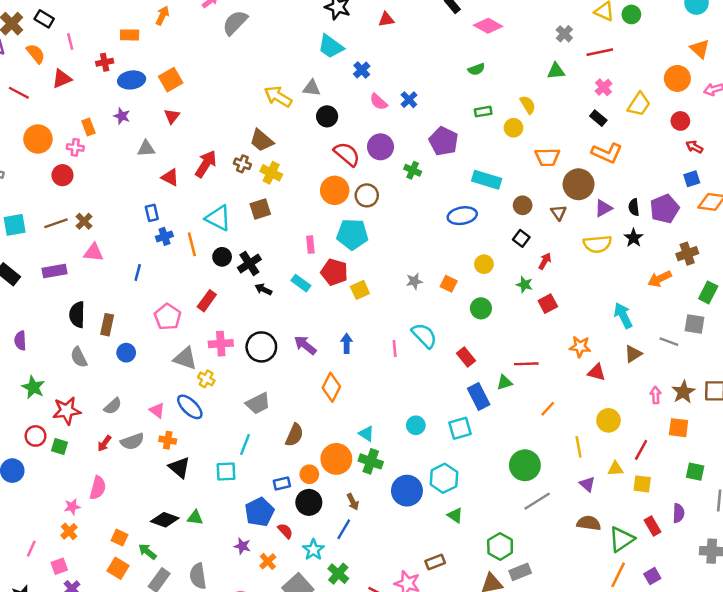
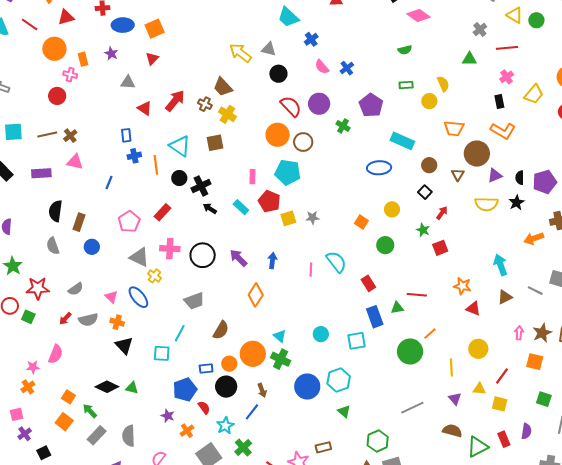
black rectangle: (598, 118) -> (499, 102), turned 32
orange circle: (38, 139) -> (54, 49), moved
gray star: (414, 281) -> (313, 218), moved
green circle: (525, 465) -> (410, 351), moved

